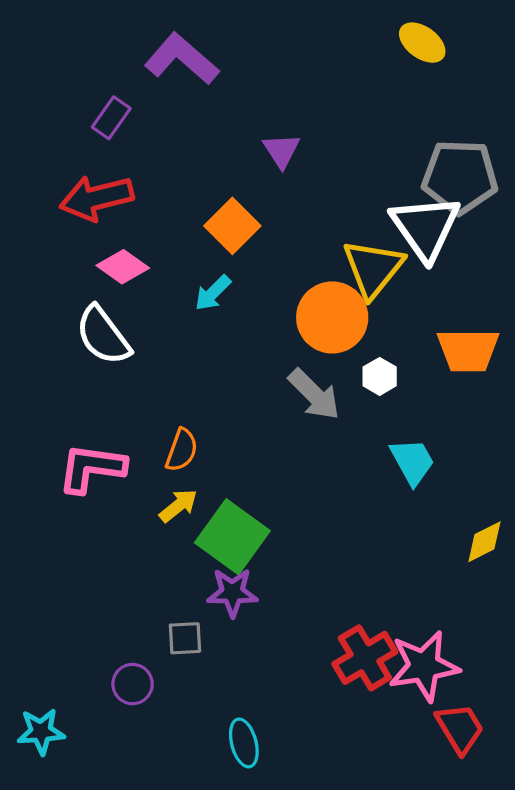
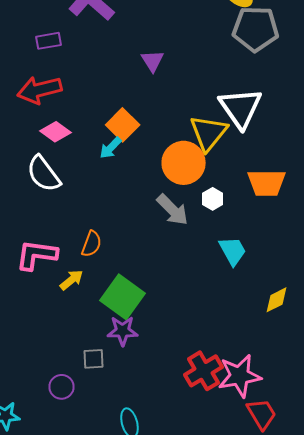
purple rectangle: (111, 118) -> (48, 41), turned 45
gray pentagon: (460, 177) -> (256, 29), moved
orange square: (232, 226) -> (122, 125), moved
yellow arrow: (178, 506) -> (72, 280), moved

